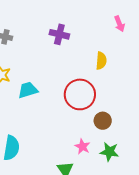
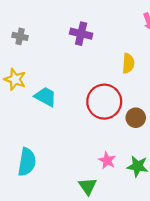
cyan trapezoid: (28, 90) -> (45, 97), turned 45
brown circle: (103, 121) -> (136, 118), moved

